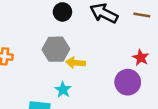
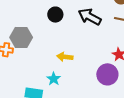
gray hexagon: (56, 49) -> (21, 37), moved

